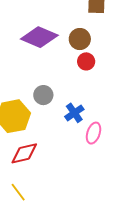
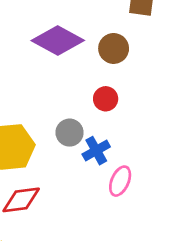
red circle: (86, 61) -> (106, 99), moved
gray circle: (43, 95) -> (70, 133), moved

